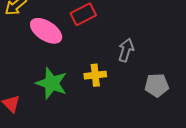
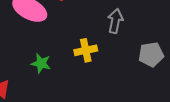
green star: (52, 83) -> (41, 63), size x0.6

